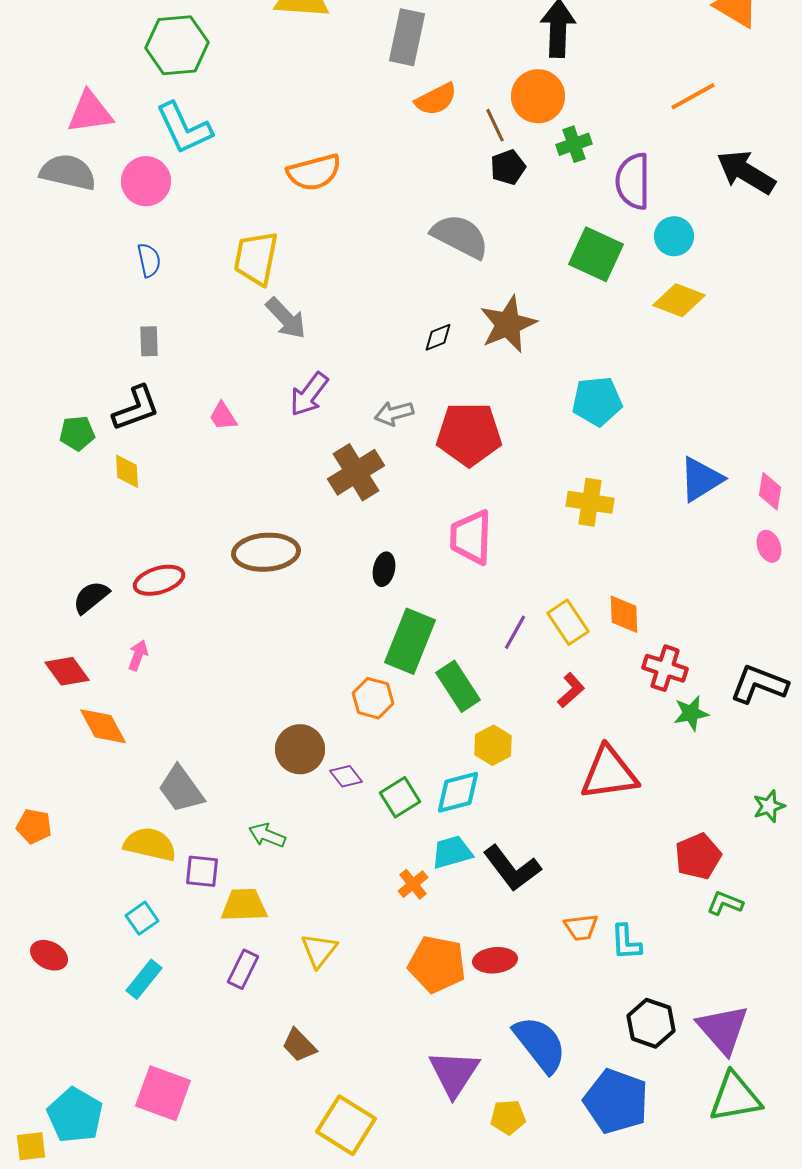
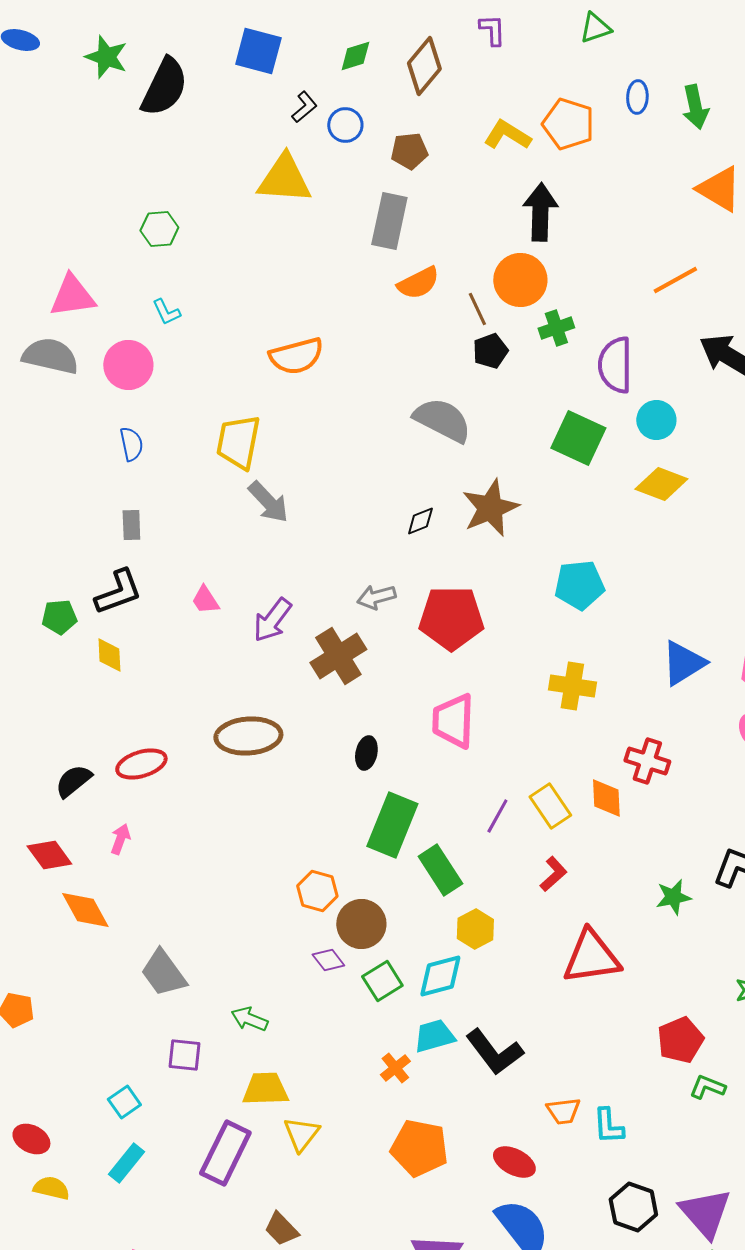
green hexagon: (177, 45) -> (159, 229), size x0.6
cyan L-shape: (184, 128) -> (166, 312), size x0.5
purple arrow: (309, 394) -> (272, 620), moved
red cross: (665, 668) -> (647, 761), moved
orange hexagon: (373, 698) -> (317, 891), moved
brown circle: (300, 749) -> (361, 924), moved
yellow semicircle: (150, 844) -> (51, 1188), moved, size x0.7
yellow trapezoid: (244, 905) -> (265, 1089), moved
red ellipse: (495, 960) -> (514, 1162), moved, turned 33
purple rectangle: (243, 969) -> (225, 1153), size x1.6

